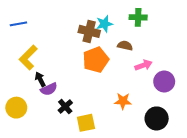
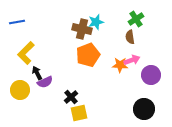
green cross: (138, 17) -> (136, 19), moved, turned -35
brown semicircle: (125, 46) -> (130, 37), moved, turned -112
orange star: (123, 101) -> (120, 65), moved
black cross: (65, 107) -> (71, 97), moved
yellow circle: (16, 108) -> (20, 90), moved

